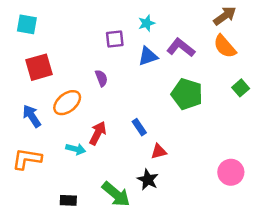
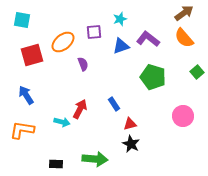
orange ellipse: (67, 103) -> (63, 42), moved
pink circle: (231, 172) -> (183, 116), moved
black star: (148, 180) -> (131, 144), moved
green arrow: (116, 194) -> (95, 159), turned -35

